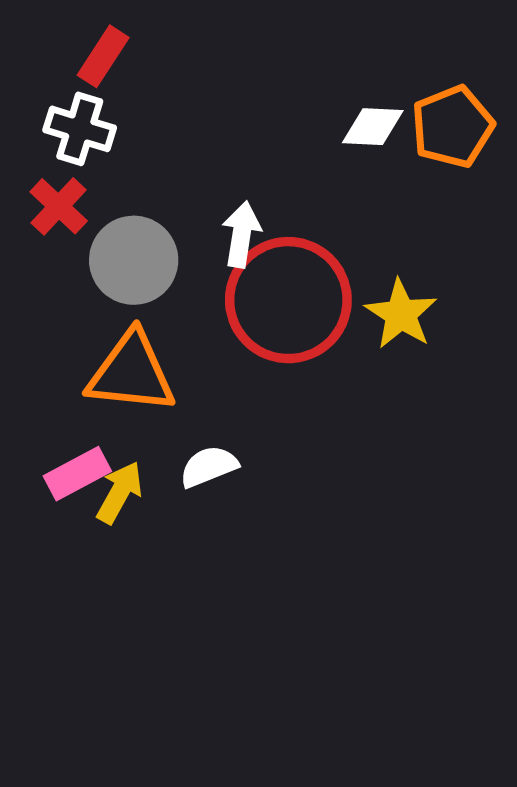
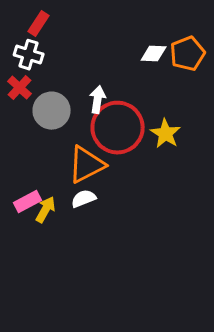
orange triangle: (131, 373) -> (87, 165), moved, turned -33

